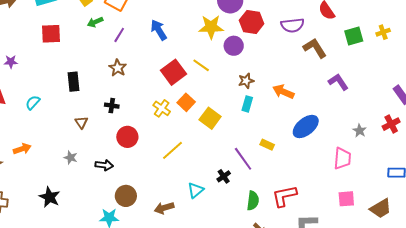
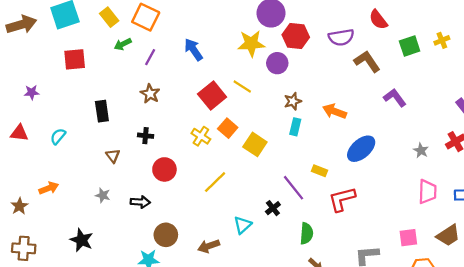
pink trapezoid: (342, 158) -> (427, 192), moved
red L-shape: (284, 196) -> (342, 199), moved
pink square: (346, 199) -> (408, 238), moved

